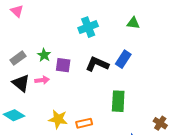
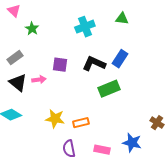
green triangle: (133, 23) -> (122, 19), moved
green star: (44, 55) -> (32, 29), moved
green rectangle: (118, 101) -> (109, 89), moved, turned 65

